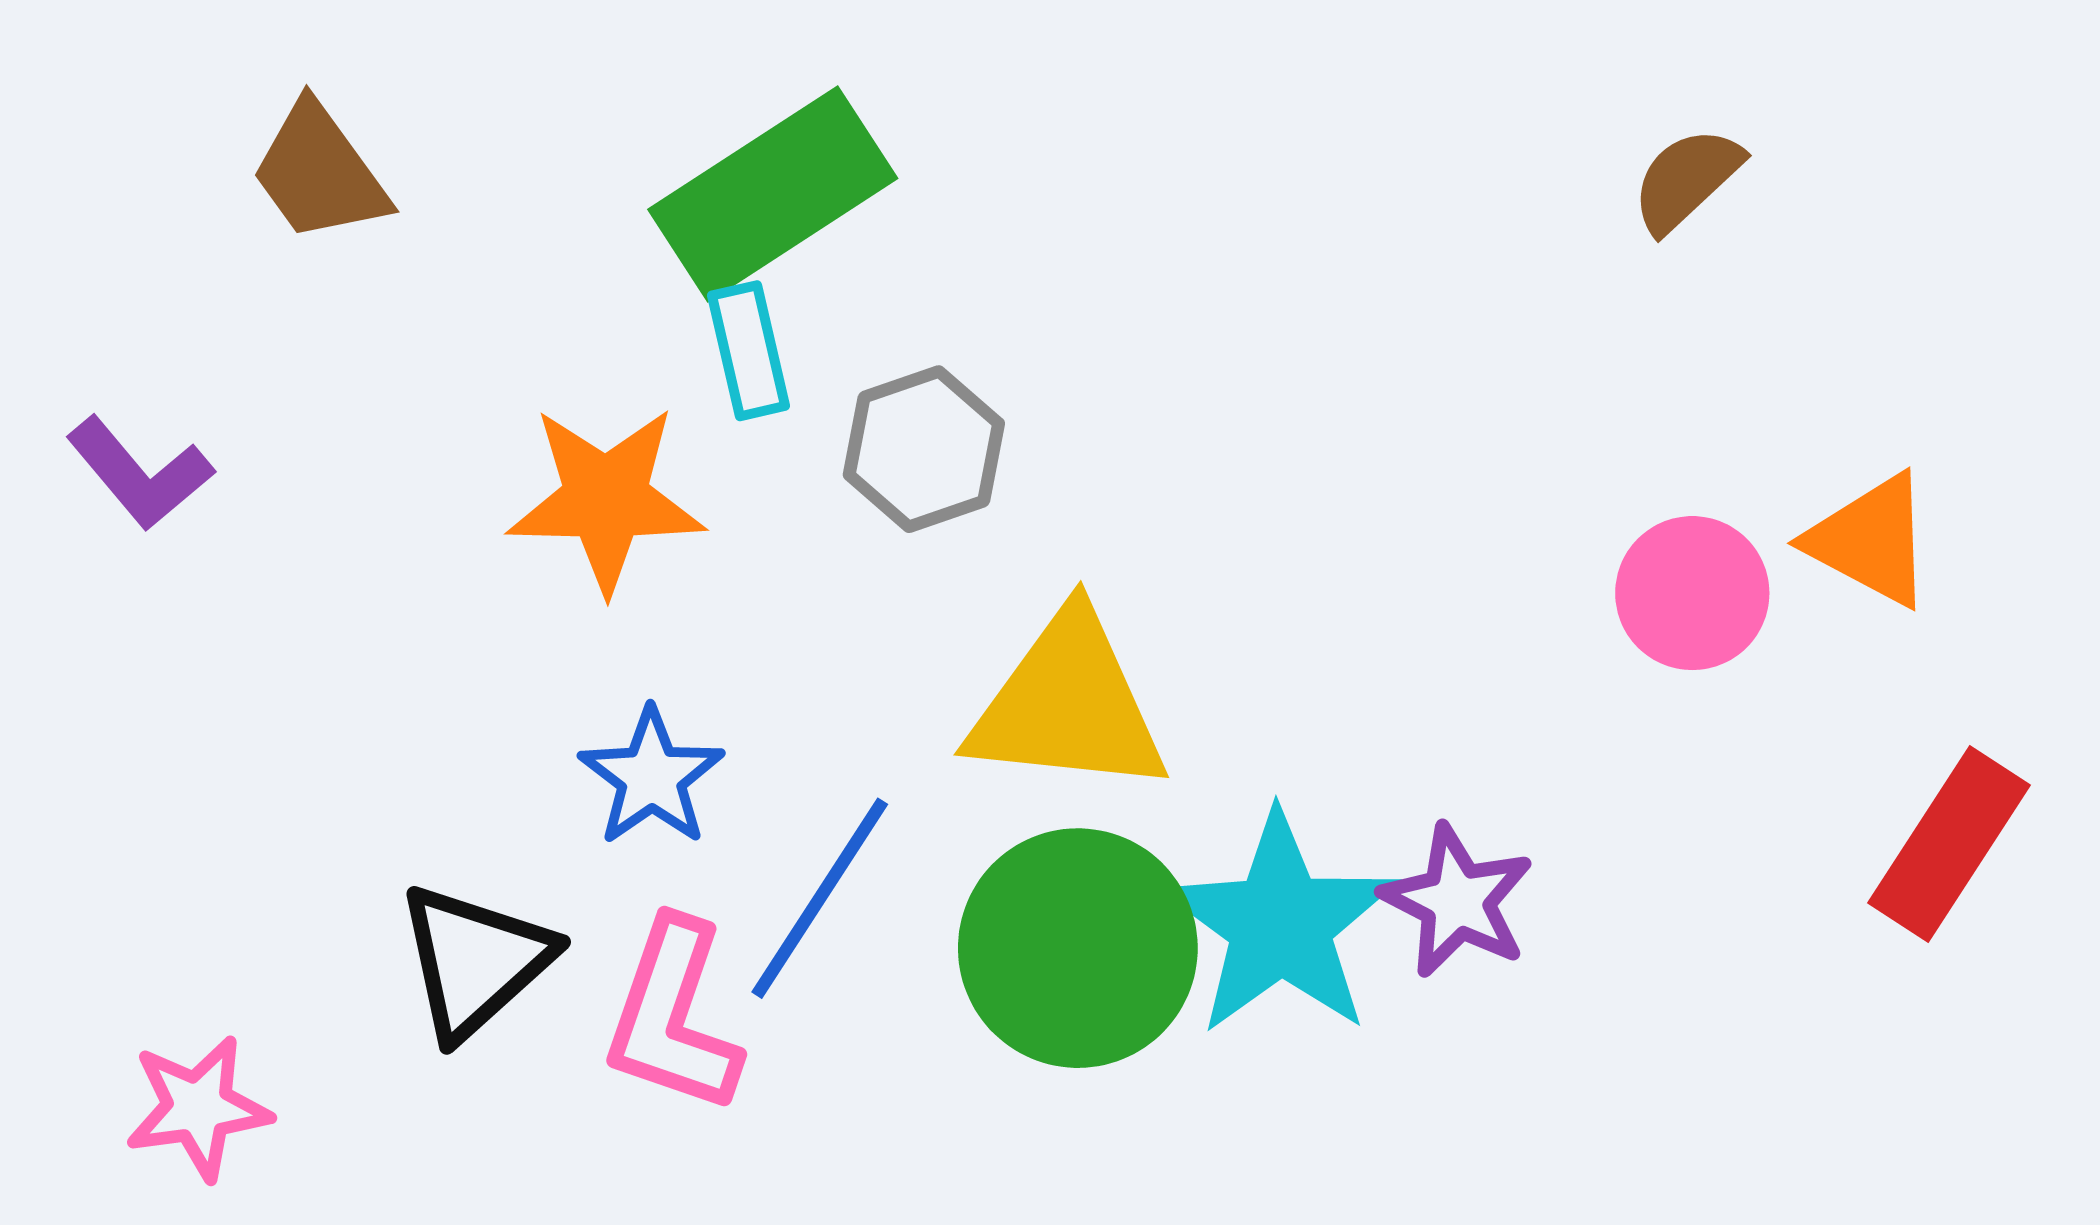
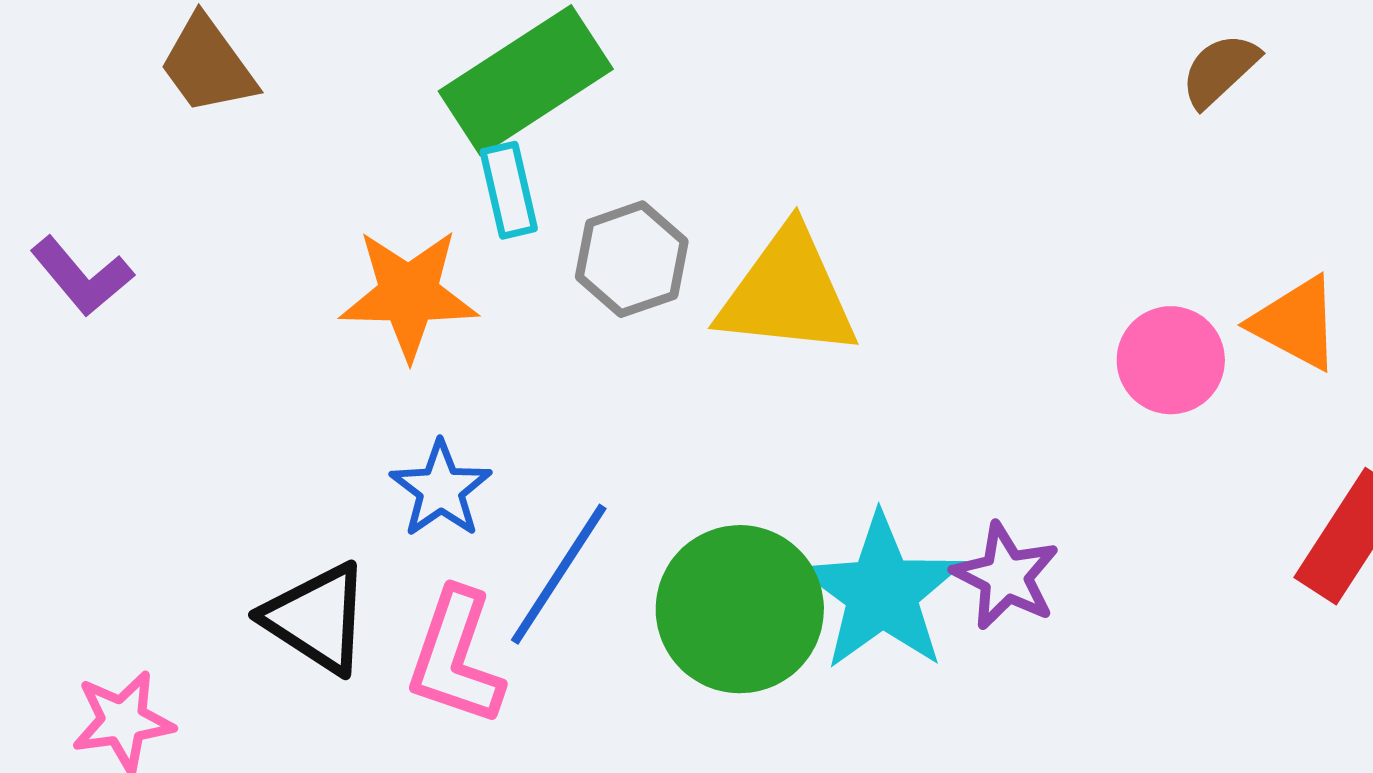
brown semicircle: (1687, 180) -> (1220, 70), moved
yellow triangle: (1068, 704) -> (788, 293), moved
black triangle: (475, 961) -> (317, 618), turned -45

